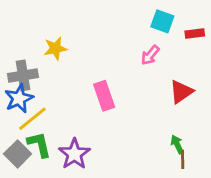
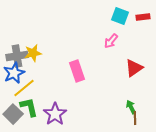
red rectangle: (195, 34) -> (143, 17), moved
yellow star: (55, 48) -> (33, 53), moved

